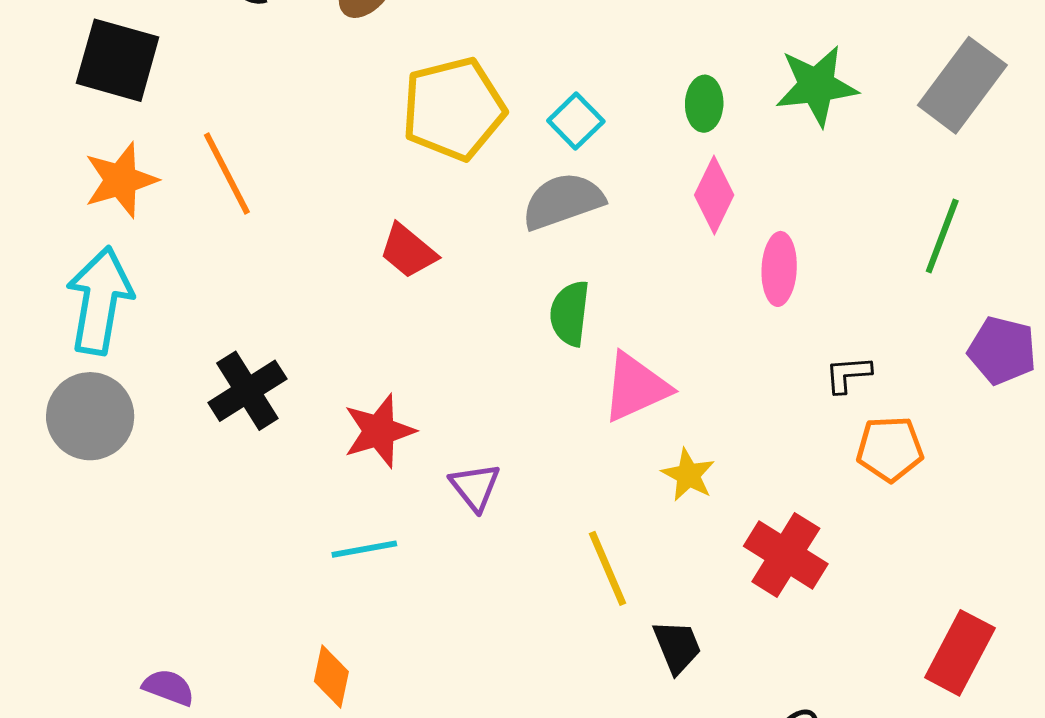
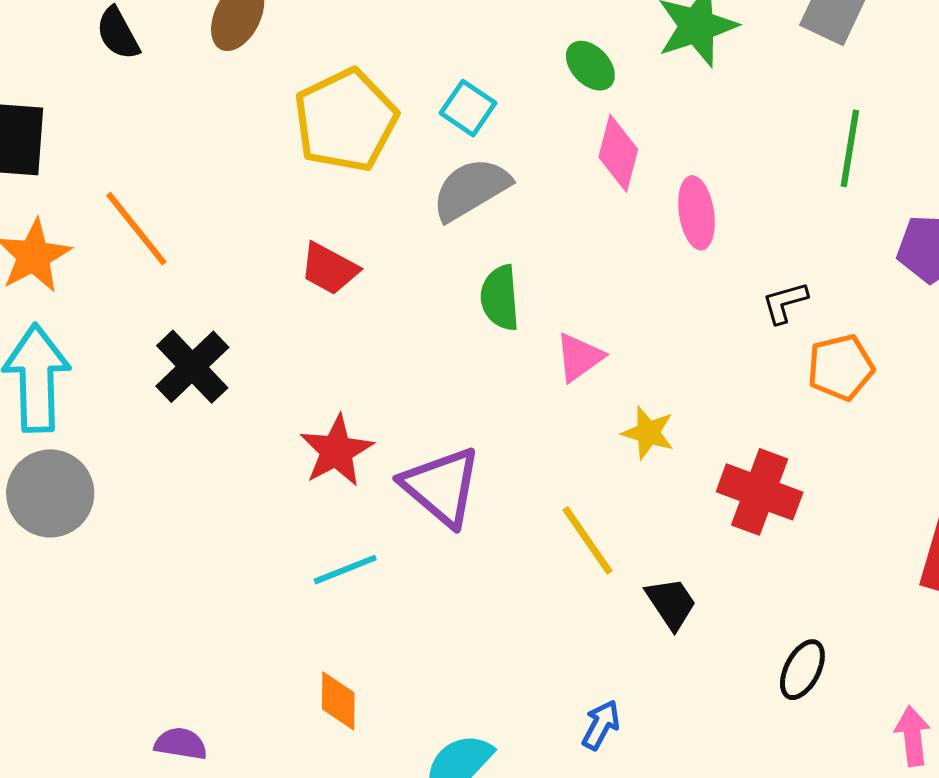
green ellipse: (704, 104) -> (590, 66), turned -34
pink triangle: (636, 387) -> (579, 357), size x0.7
black cross: (247, 391) -> (192, 367), moved
purple triangle: (475, 487) -> (441, 487), size x1.6

